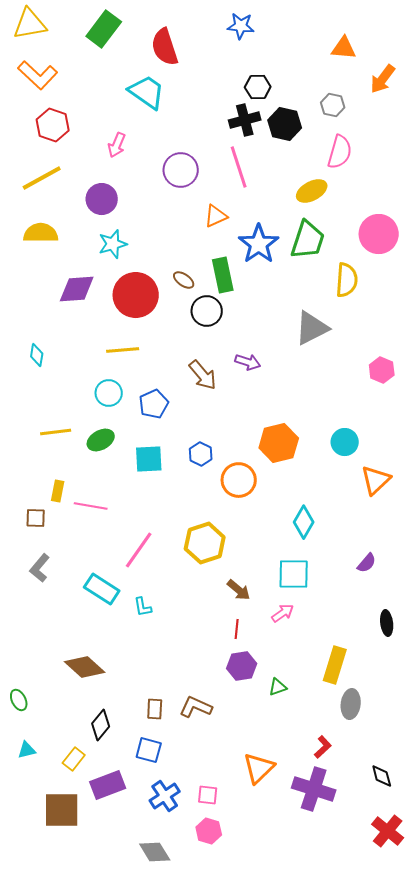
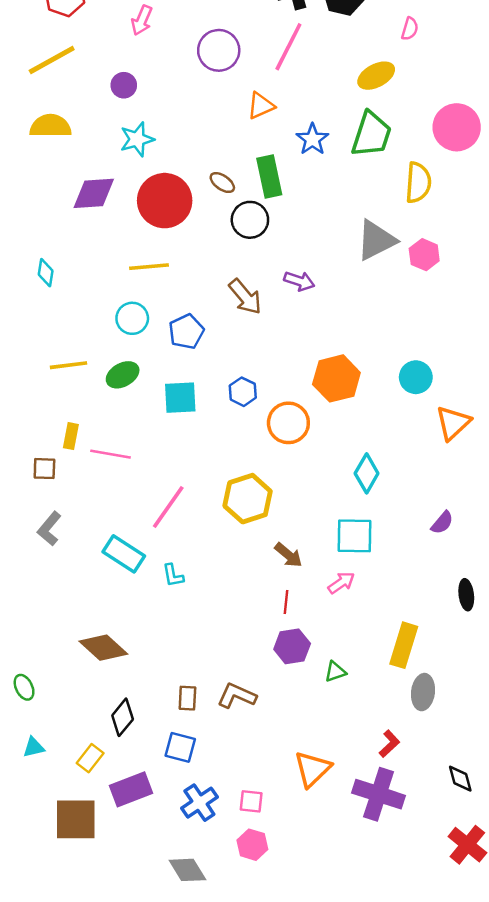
pink semicircle: (340, 152) -> (410, 29), size x0.6
pink line: (239, 167) -> (288, 47), turned 45
purple circle: (102, 199) -> (124, 85), size x0.7
blue star: (259, 244) -> (312, 139), size x0.7
pink hexagon: (382, 370) -> (424, 255), moved

